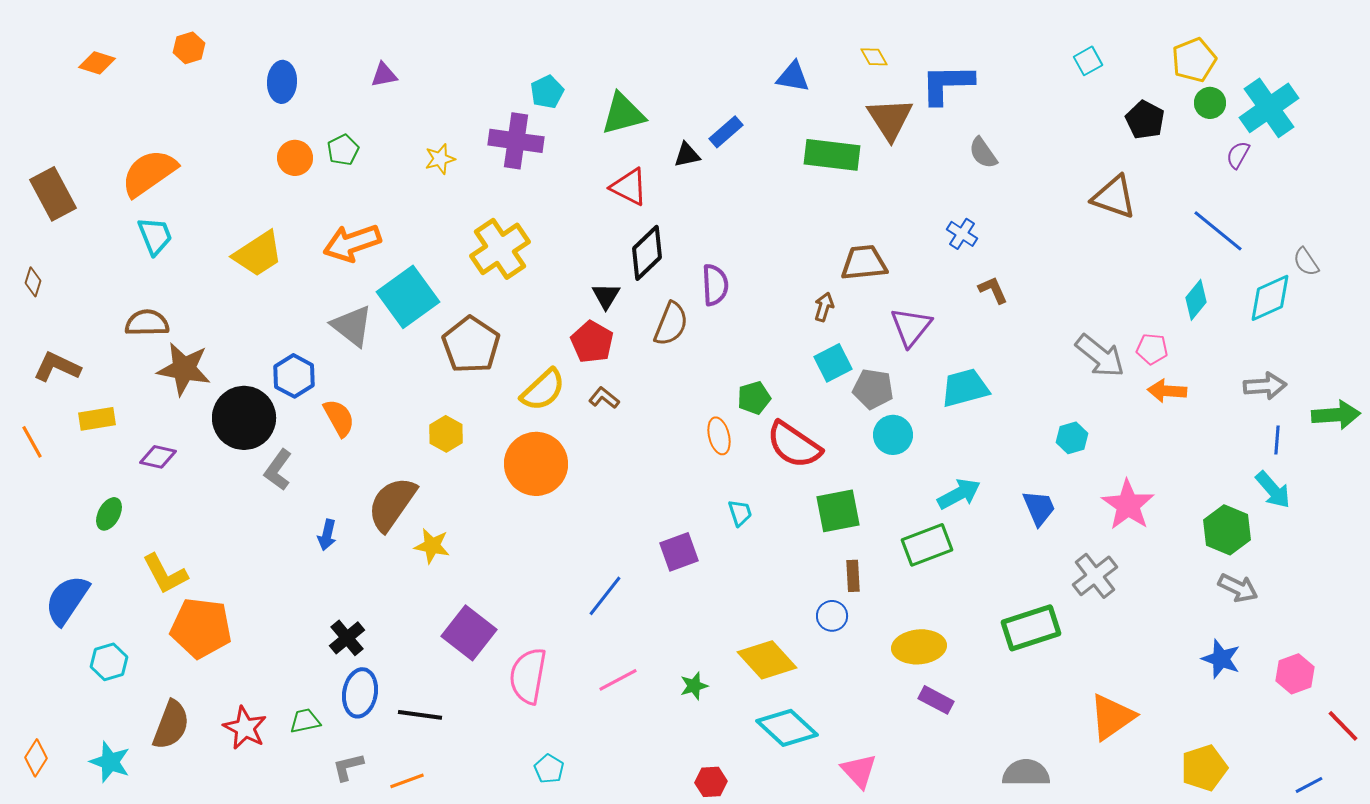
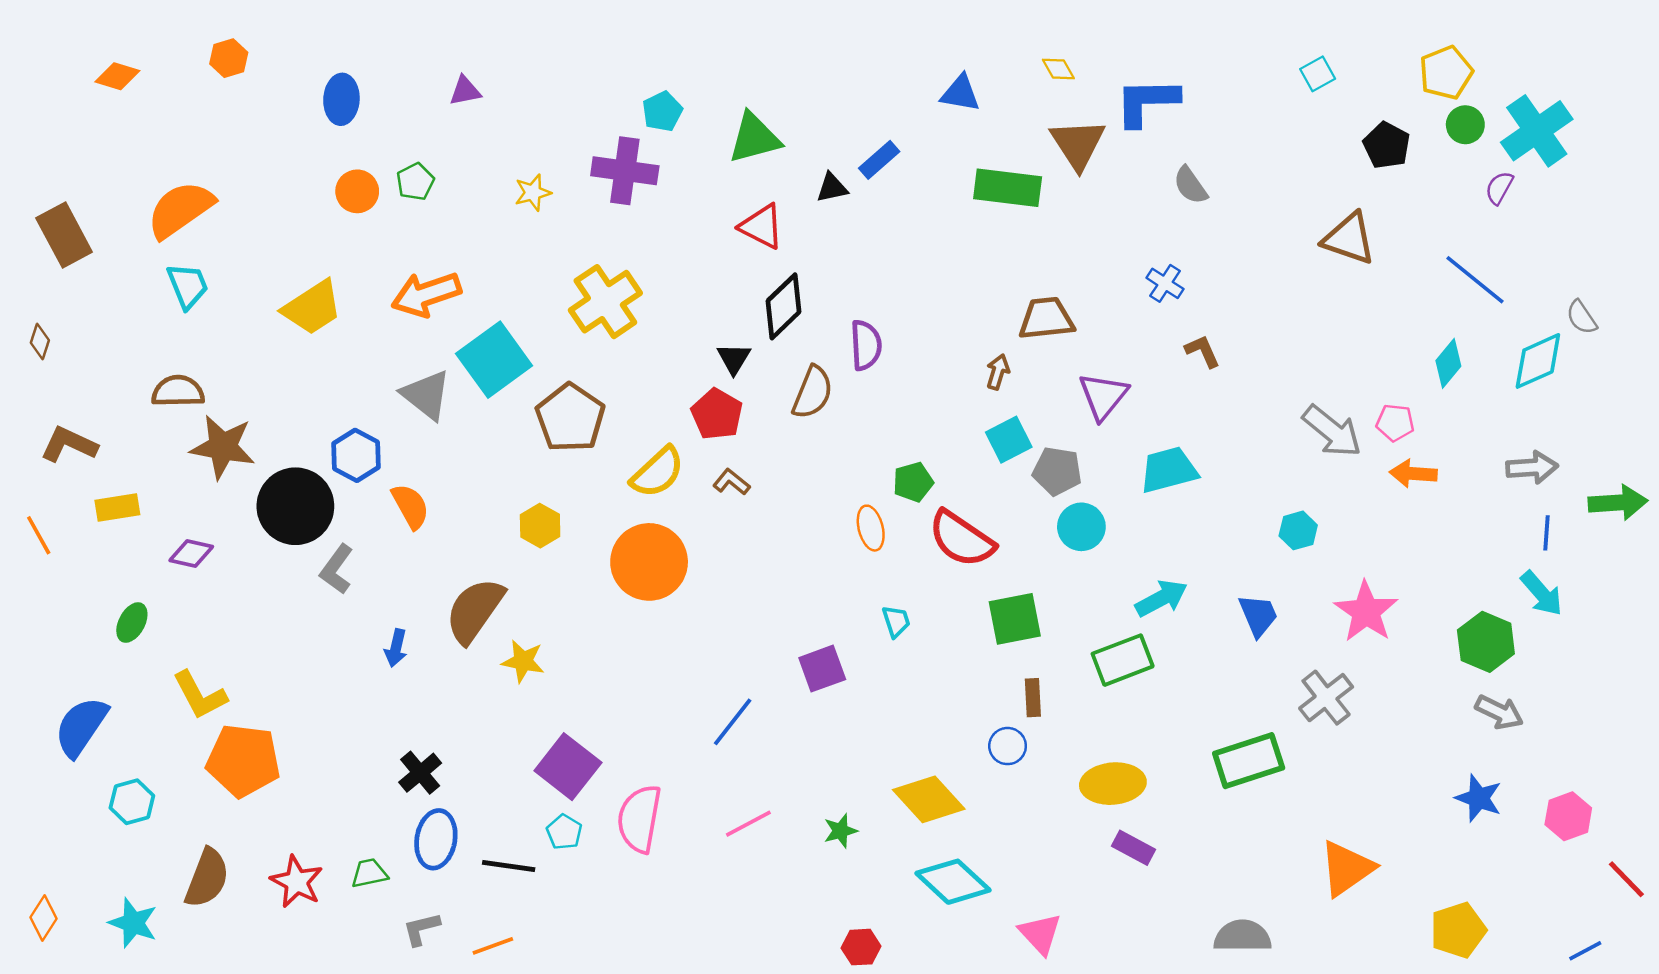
cyan pentagon: (549, 769) -> (564, 832), moved

